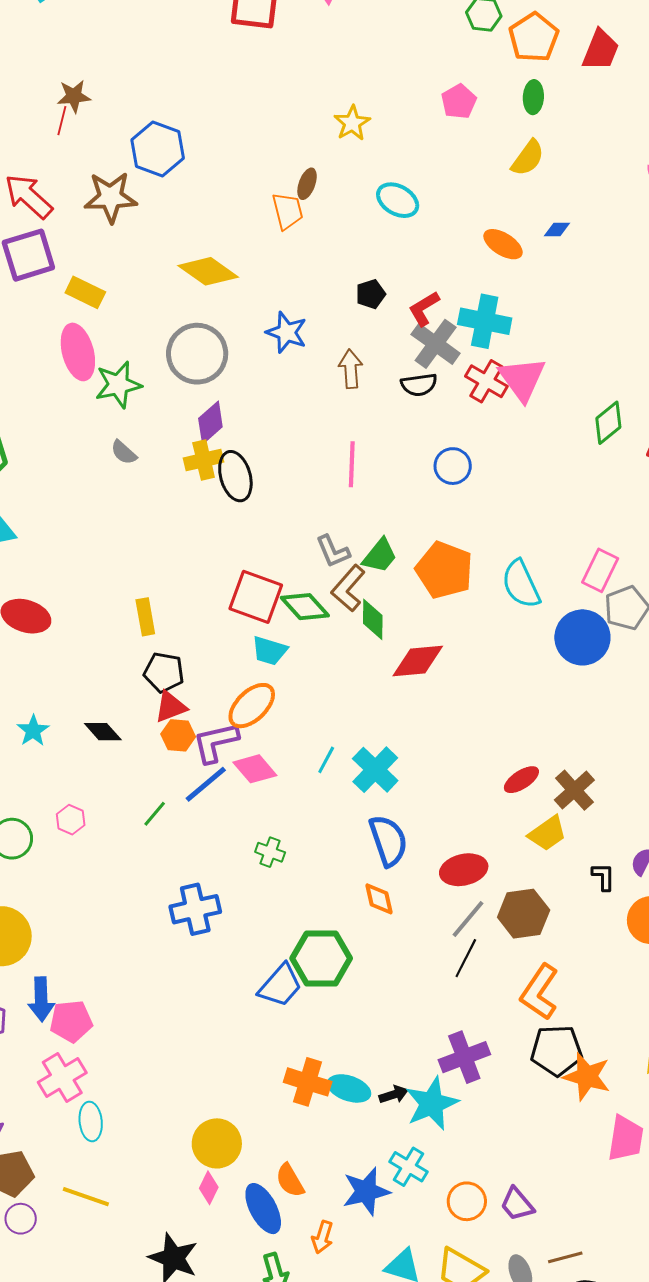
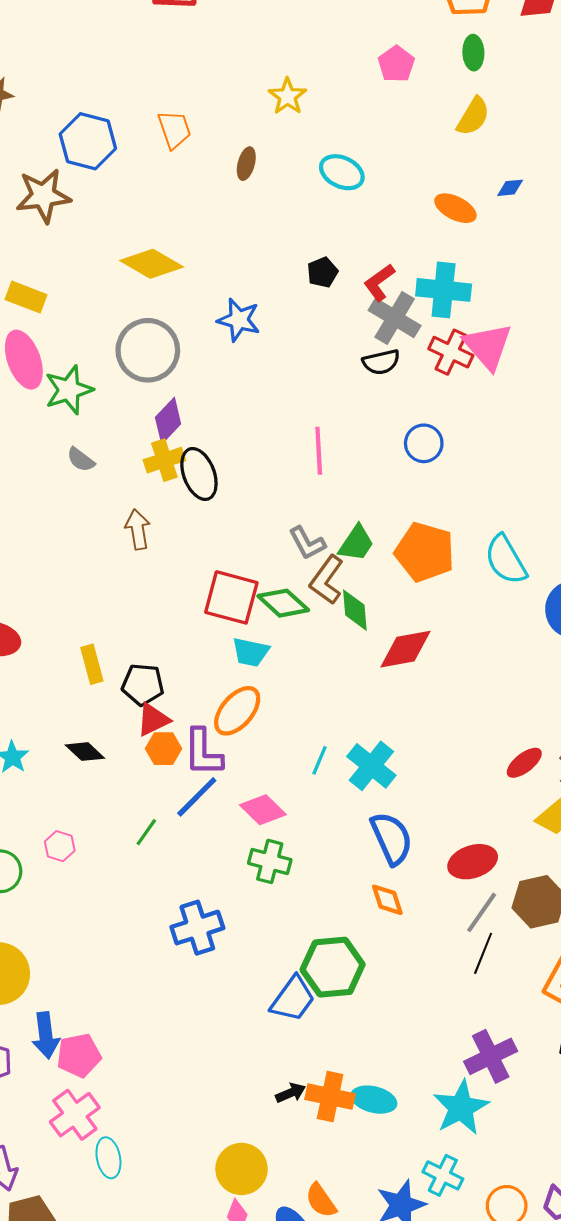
orange trapezoid: (288, 211) -> (174, 129), moved
brown arrow: (351, 369) -> (138, 529), moved
yellow rectangle: (145, 617) -> (92, 664), moved
purple L-shape: (216, 742) -> (203, 752), turned -72
pink diamond: (255, 769) -> (263, 810), moved
green cross: (270, 852) -> (270, 861), size x1.4
black arrow: (394, 1095) -> (291, 1093), moved

